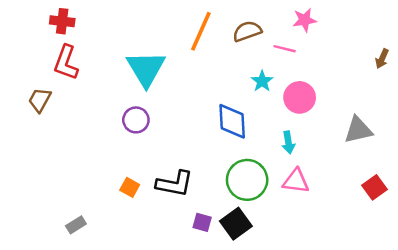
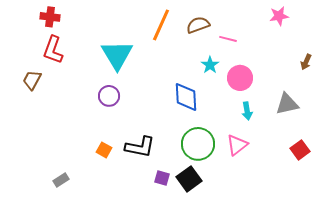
pink star: (305, 20) -> (279, 16), moved
brown arrow: (382, 59) -> (306, 62), moved
cyan arrow: (288, 142) -> (247, 111), moved
pink triangle: (296, 181) -> (237, 145), turned -45

